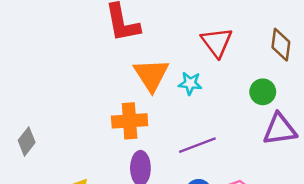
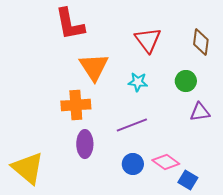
cyan star: (190, 83) -> (138, 82), moved
purple triangle: (280, 129) -> (200, 112), size x0.7

